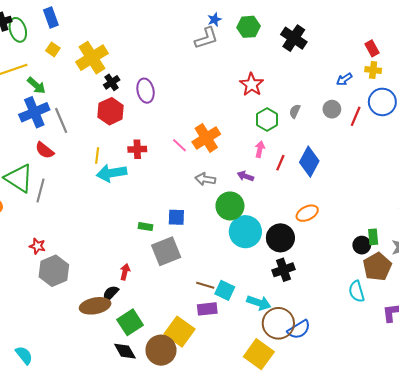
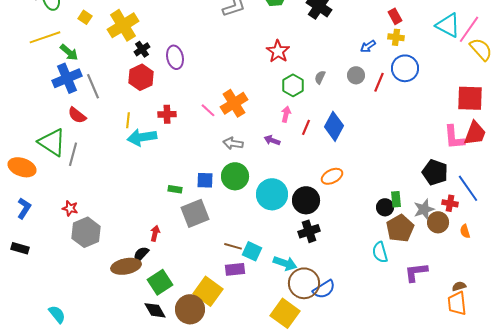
green circle: (230, 206) -> (235, 176), moved

